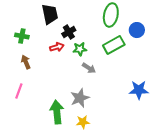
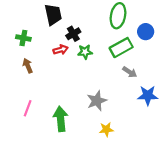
gray arrow: (89, 68) -> (130, 72), moved
pink line: (19, 91) -> (28, 108), moved
gray star: (80, 98) -> (97, 101), moved
yellow star: (83, 122) -> (106, 129), moved

